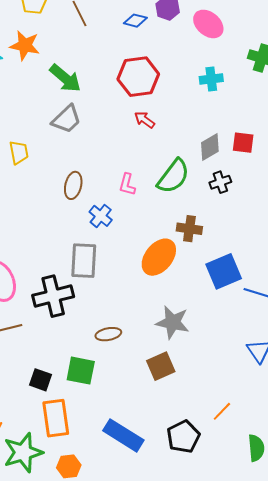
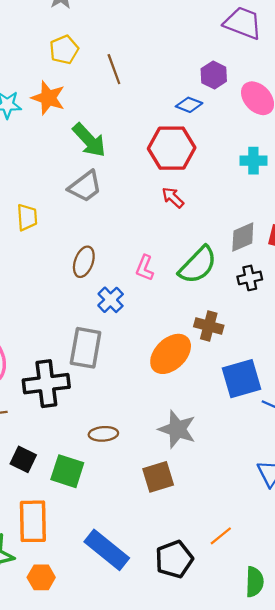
blue diamond: (135, 21) -> (189, 105), moved
black square: (40, 380) -> (23, 459), moved

